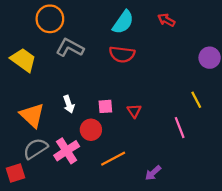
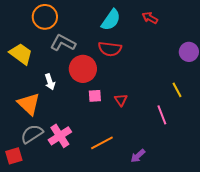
white arrow: (69, 104) -> (50, 82), moved
red circle: (91, 130) -> (83, 69), moved, size x1.4

